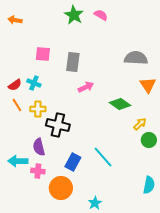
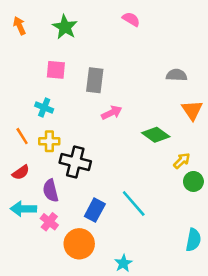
green star: (74, 15) -> (65, 27), moved
orange arrow: (15, 20) -> (19, 26), turned 56
gray semicircle: (136, 58) -> (177, 75), size x0.7
red semicircle: (15, 85) -> (21, 172), moved
pink cross: (38, 171) -> (49, 222), turned 32

